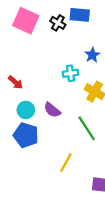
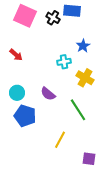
red arrow: (16, 82) -> (16, 55), moved
cyan circle: (26, 110) -> (17, 93), moved

